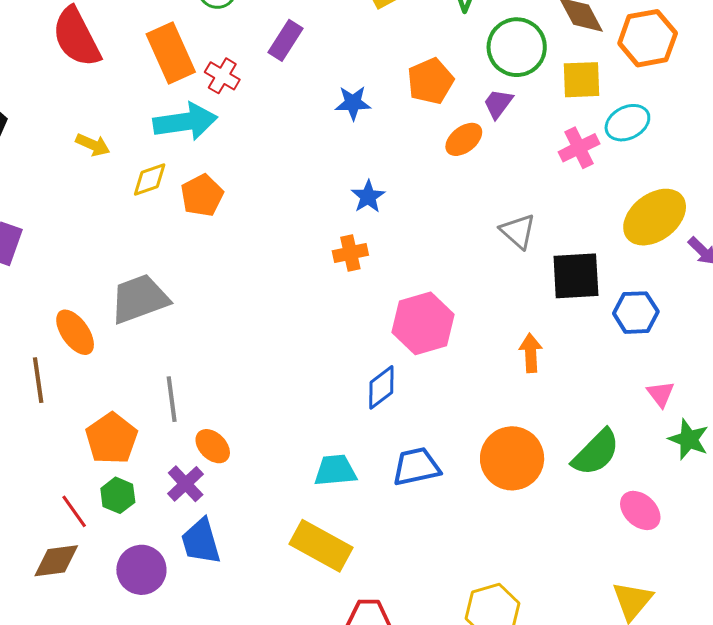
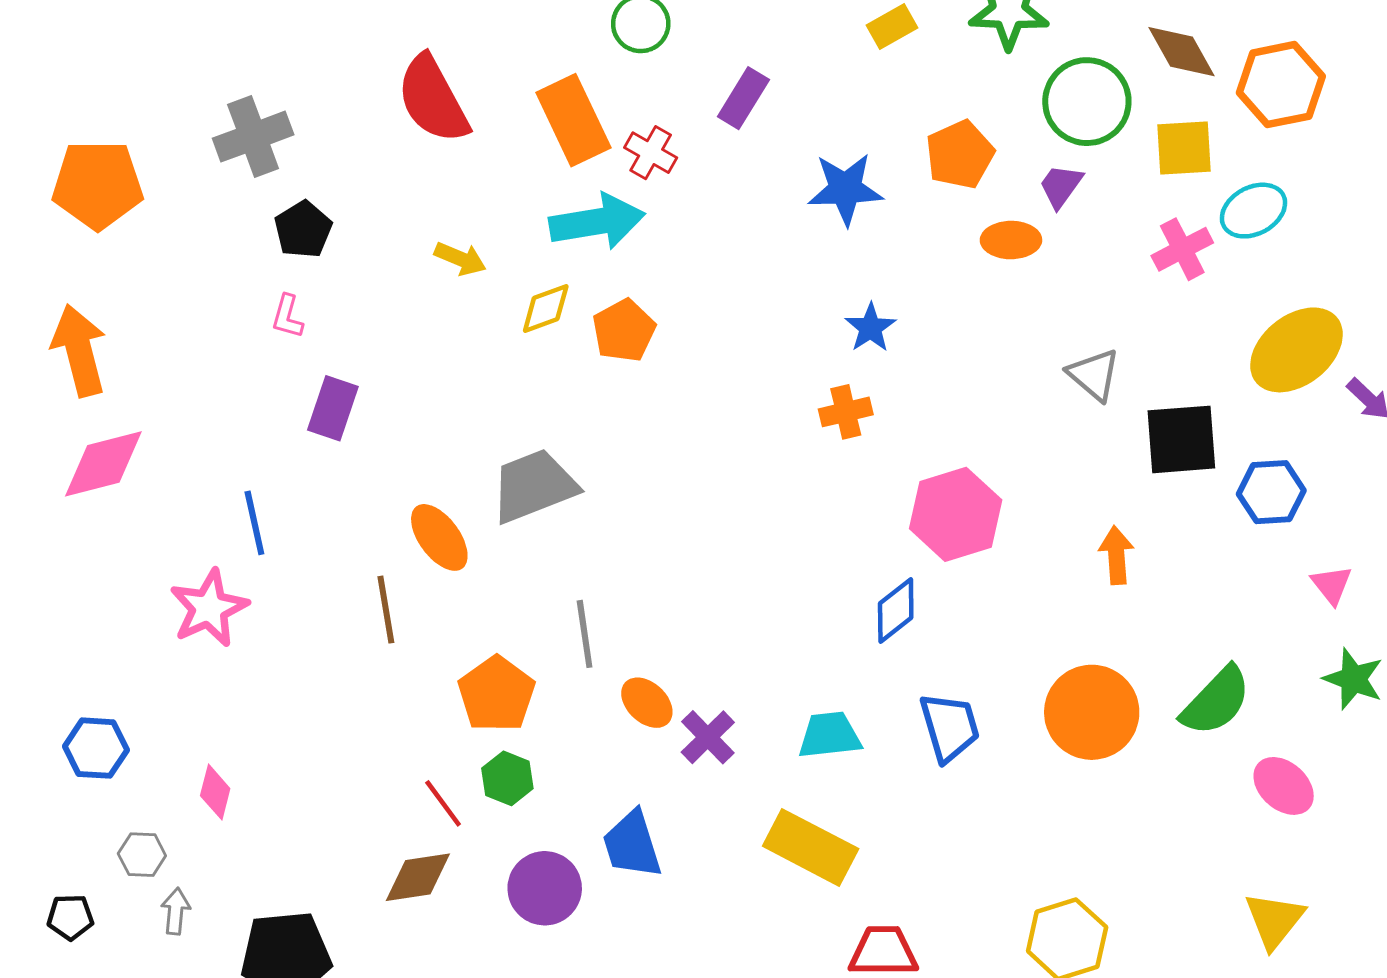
blue star: (353, 103) -> (845, 189), size x1.4
orange ellipse: (464, 139) -> (1011, 240), turned 39
pink triangle: (661, 394) -> (1332, 585), moved
blue trapezoid: (416, 467) -> (950, 727), turned 87
purple cross: (186, 484) -> (708, 737), moved

